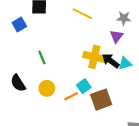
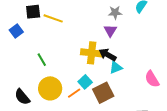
yellow line: (82, 14) -> (53, 18), moved
cyan triangle: (125, 63) -> (116, 68), moved
black semicircle: (18, 83) -> (22, 97), moved
yellow circle: (47, 88) -> (50, 88), size x1.5

